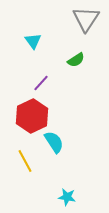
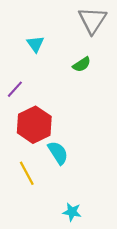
purple line: (41, 83) -> (15, 89), moved

